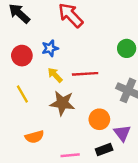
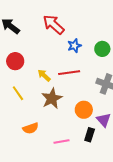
blue star: (50, 48) -> (74, 46), moved
brown star: (62, 103) -> (52, 98), turned -30
black rectangle: (104, 150) -> (90, 135), turned -48

